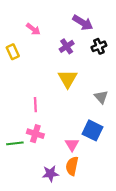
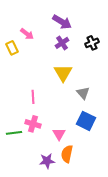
purple arrow: (83, 23) -> (62, 22), moved
pink arrow: (33, 29) -> (27, 34), moved
gray triangle: (101, 97) -> (83, 93), moved
pink triangle: (72, 144) -> (59, 134), moved

